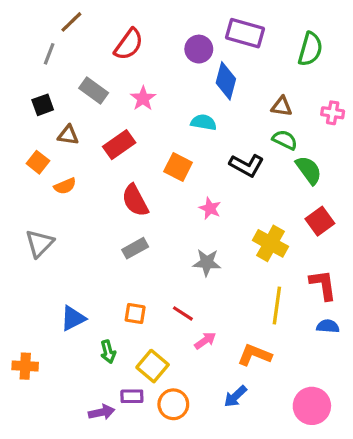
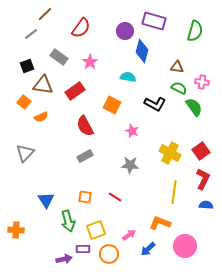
gray line: (49, 54) -> (31, 34), turned 32
pink cross: (333, 113) -> (202, 82), moved
brown triangle: (68, 135) -> (43, 85), size x1.5
red square: (320, 221) -> (201, 151), moved
red L-shape: (323, 285) -> (203, 179), turned 35
blue triangle: (73, 318) -> (46, 200), turned -36
pink arrow: (205, 341) -> (129, 235), moved
green arrow: (108, 352) -> (68, 221), size x1.5
yellow square: (153, 366) -> (96, 230), turned 30
pink circle: (312, 406) -> (185, 246), moved

